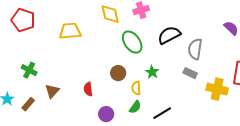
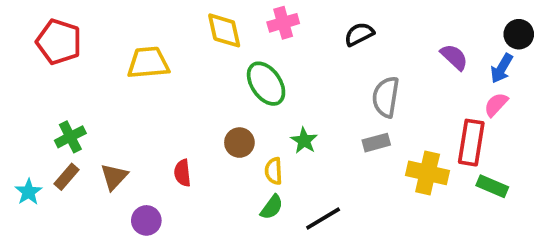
black semicircle: (169, 35) -> (359, 34), moved, size x0.7
green cross: (29, 70) -> (70, 137), turned 35
gray rectangle: (190, 73) -> (376, 143), turned -40
brown rectangle: (28, 104) -> (67, 177), moved
purple circle: (106, 114) -> (146, 220), moved

